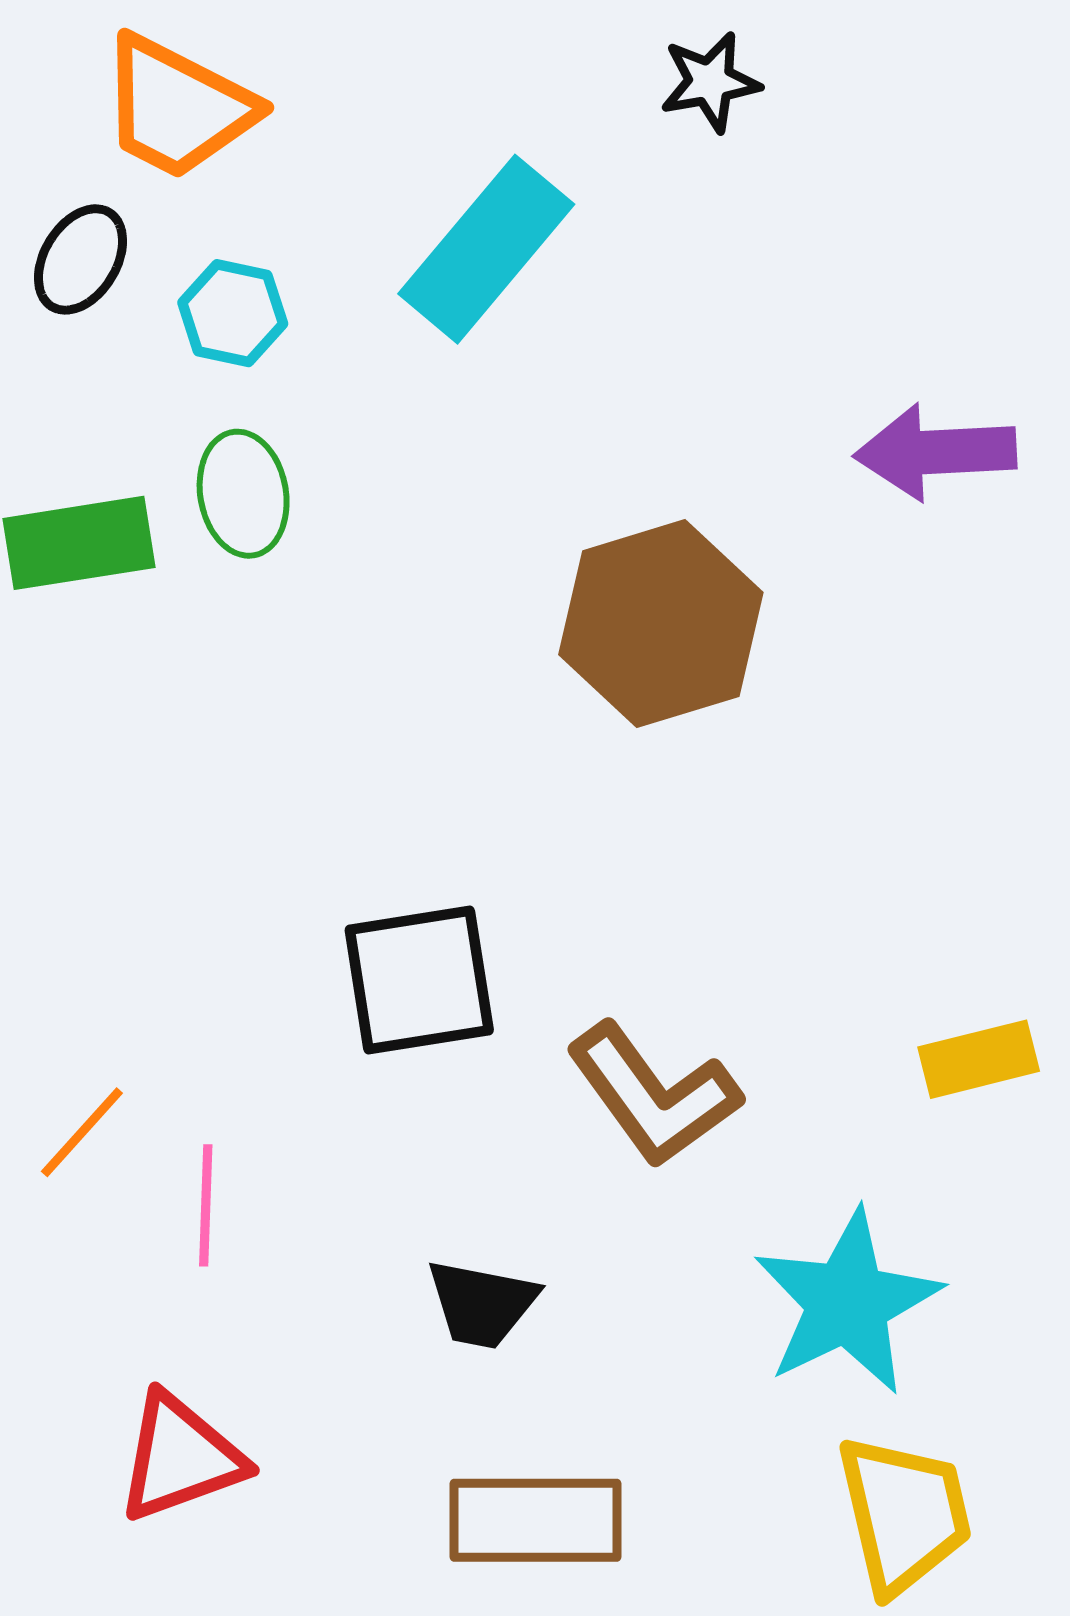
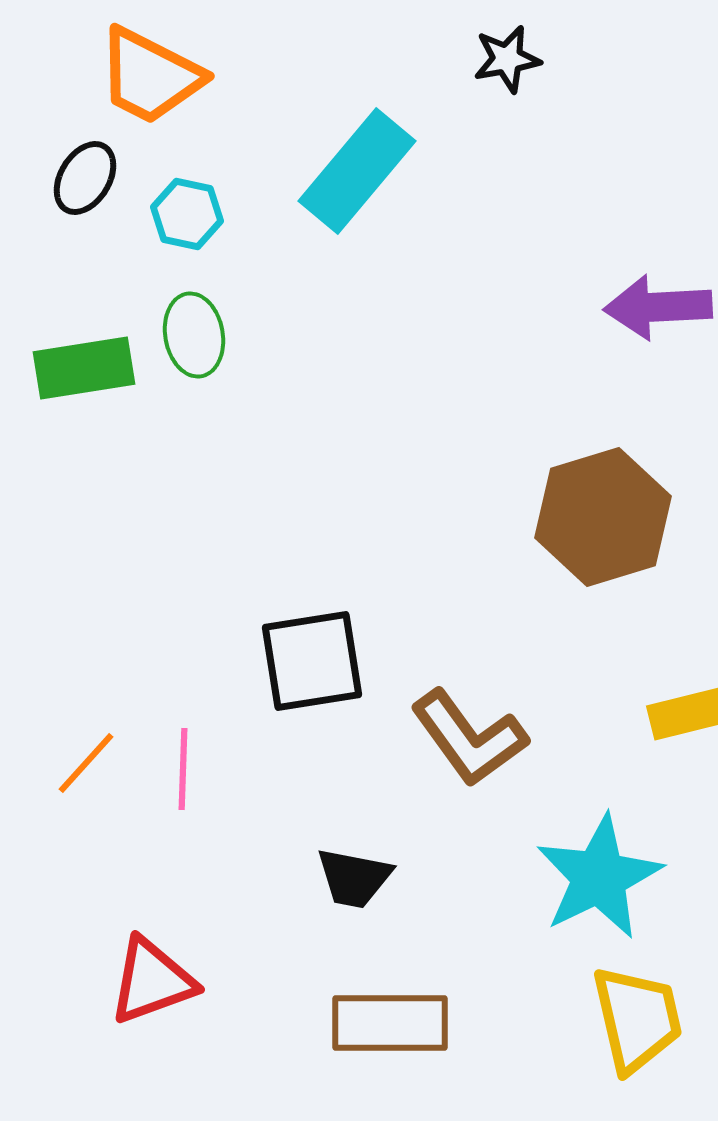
brown hexagon: (661, 624) -> (603, 517), moved
pink line: (206, 1205) -> (183, 769), moved

